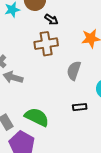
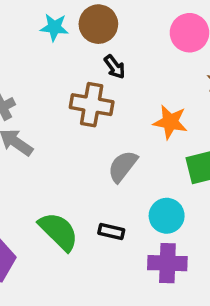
green semicircle: (37, 117) -> (59, 231), moved

